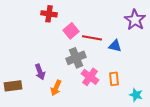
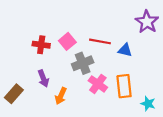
red cross: (49, 14) -> (41, 45), moved
pink square: (71, 31) -> (67, 41), moved
orange rectangle: (114, 79) -> (124, 86), size x1.5
brown rectangle: (13, 86) -> (14, 94), turned -42

